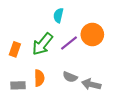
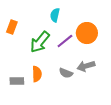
orange rectangle: (15, 49) -> (12, 27), moved
gray arrow: (91, 84) -> (86, 66), moved, turned -30

